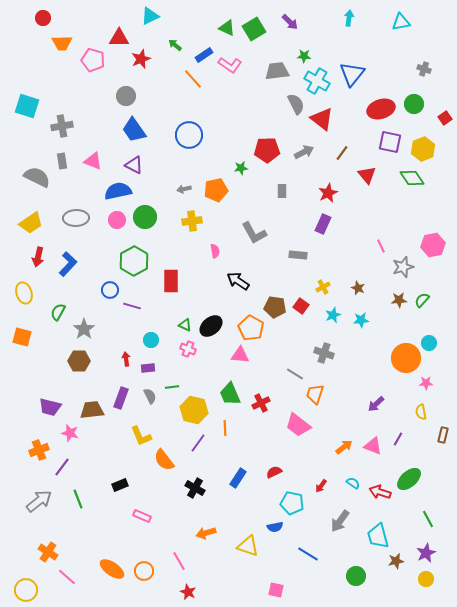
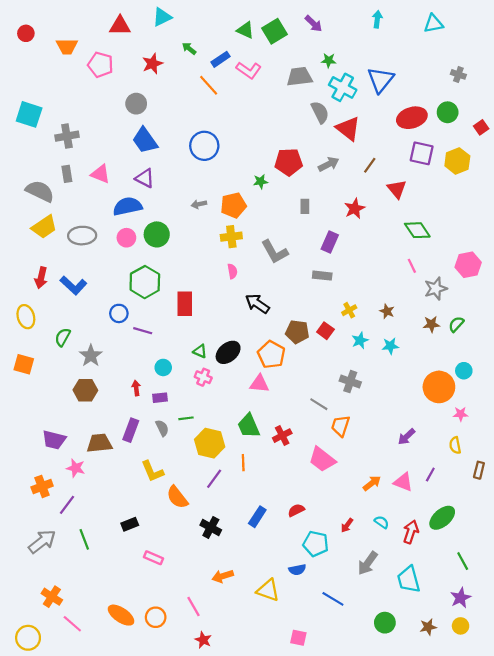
red circle: (43, 18) -> (26, 33), moved
red triangle: (119, 38) -> (120, 26), moved
green diamond: (412, 178) -> (417, 230), moved
yellow cross: (192, 221) -> (231, 237), moved
yellow trapezoid: (31, 223) -> (44, 227), moved
purple rectangle: (323, 224) -> (330, 242), moved
blue L-shape: (68, 264) -> (73, 285), turned 90
red arrow: (380, 492) -> (411, 532), turned 90
brown star: (396, 561) -> (428, 627), moved

